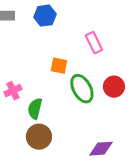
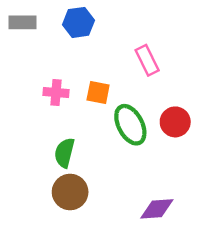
pink cross: (13, 91) -> (56, 92), moved, turned 30

